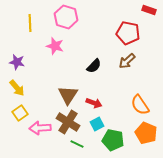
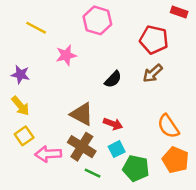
pink hexagon: (66, 17) -> (97, 20), moved
yellow line: (30, 23) -> (36, 28), turned -60
pink star: (55, 46) -> (66, 55), turned -30
brown triangle: (68, 95) -> (82, 114), turned -35

